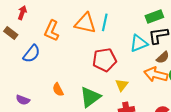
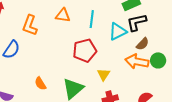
cyan line: (105, 22) -> (92, 19), moved
orange triangle: (85, 23) -> (63, 15), size x0.7

